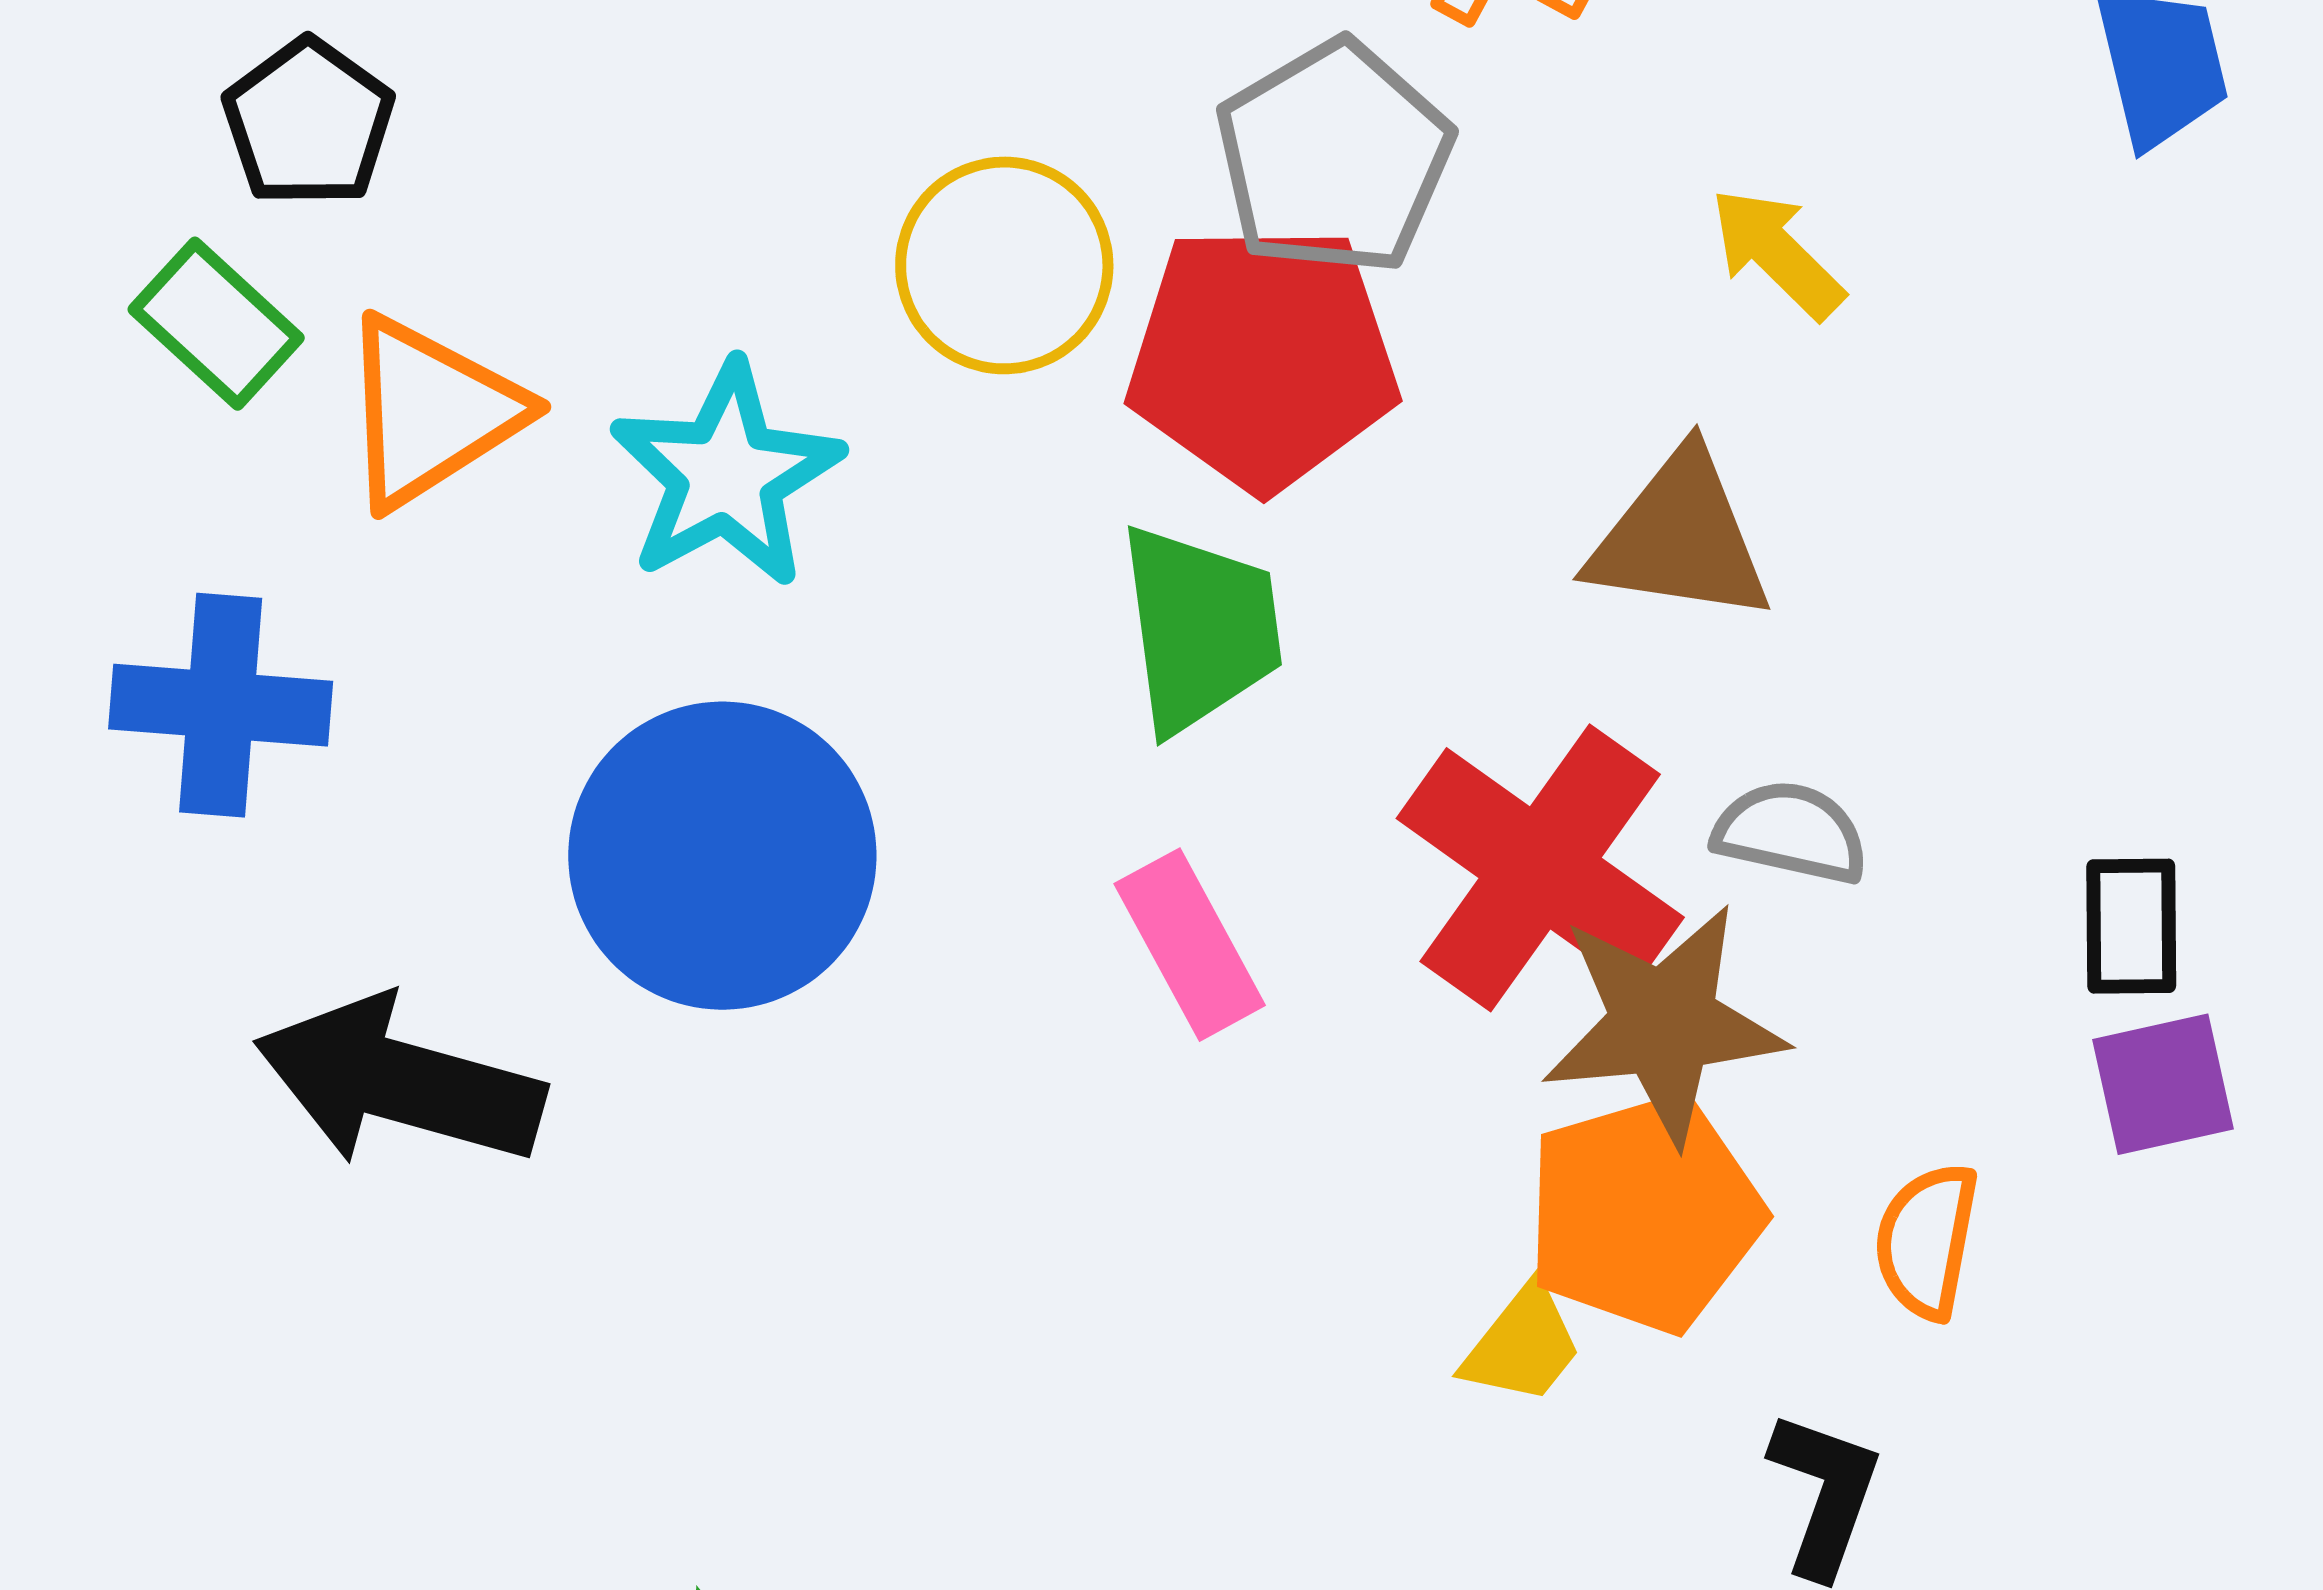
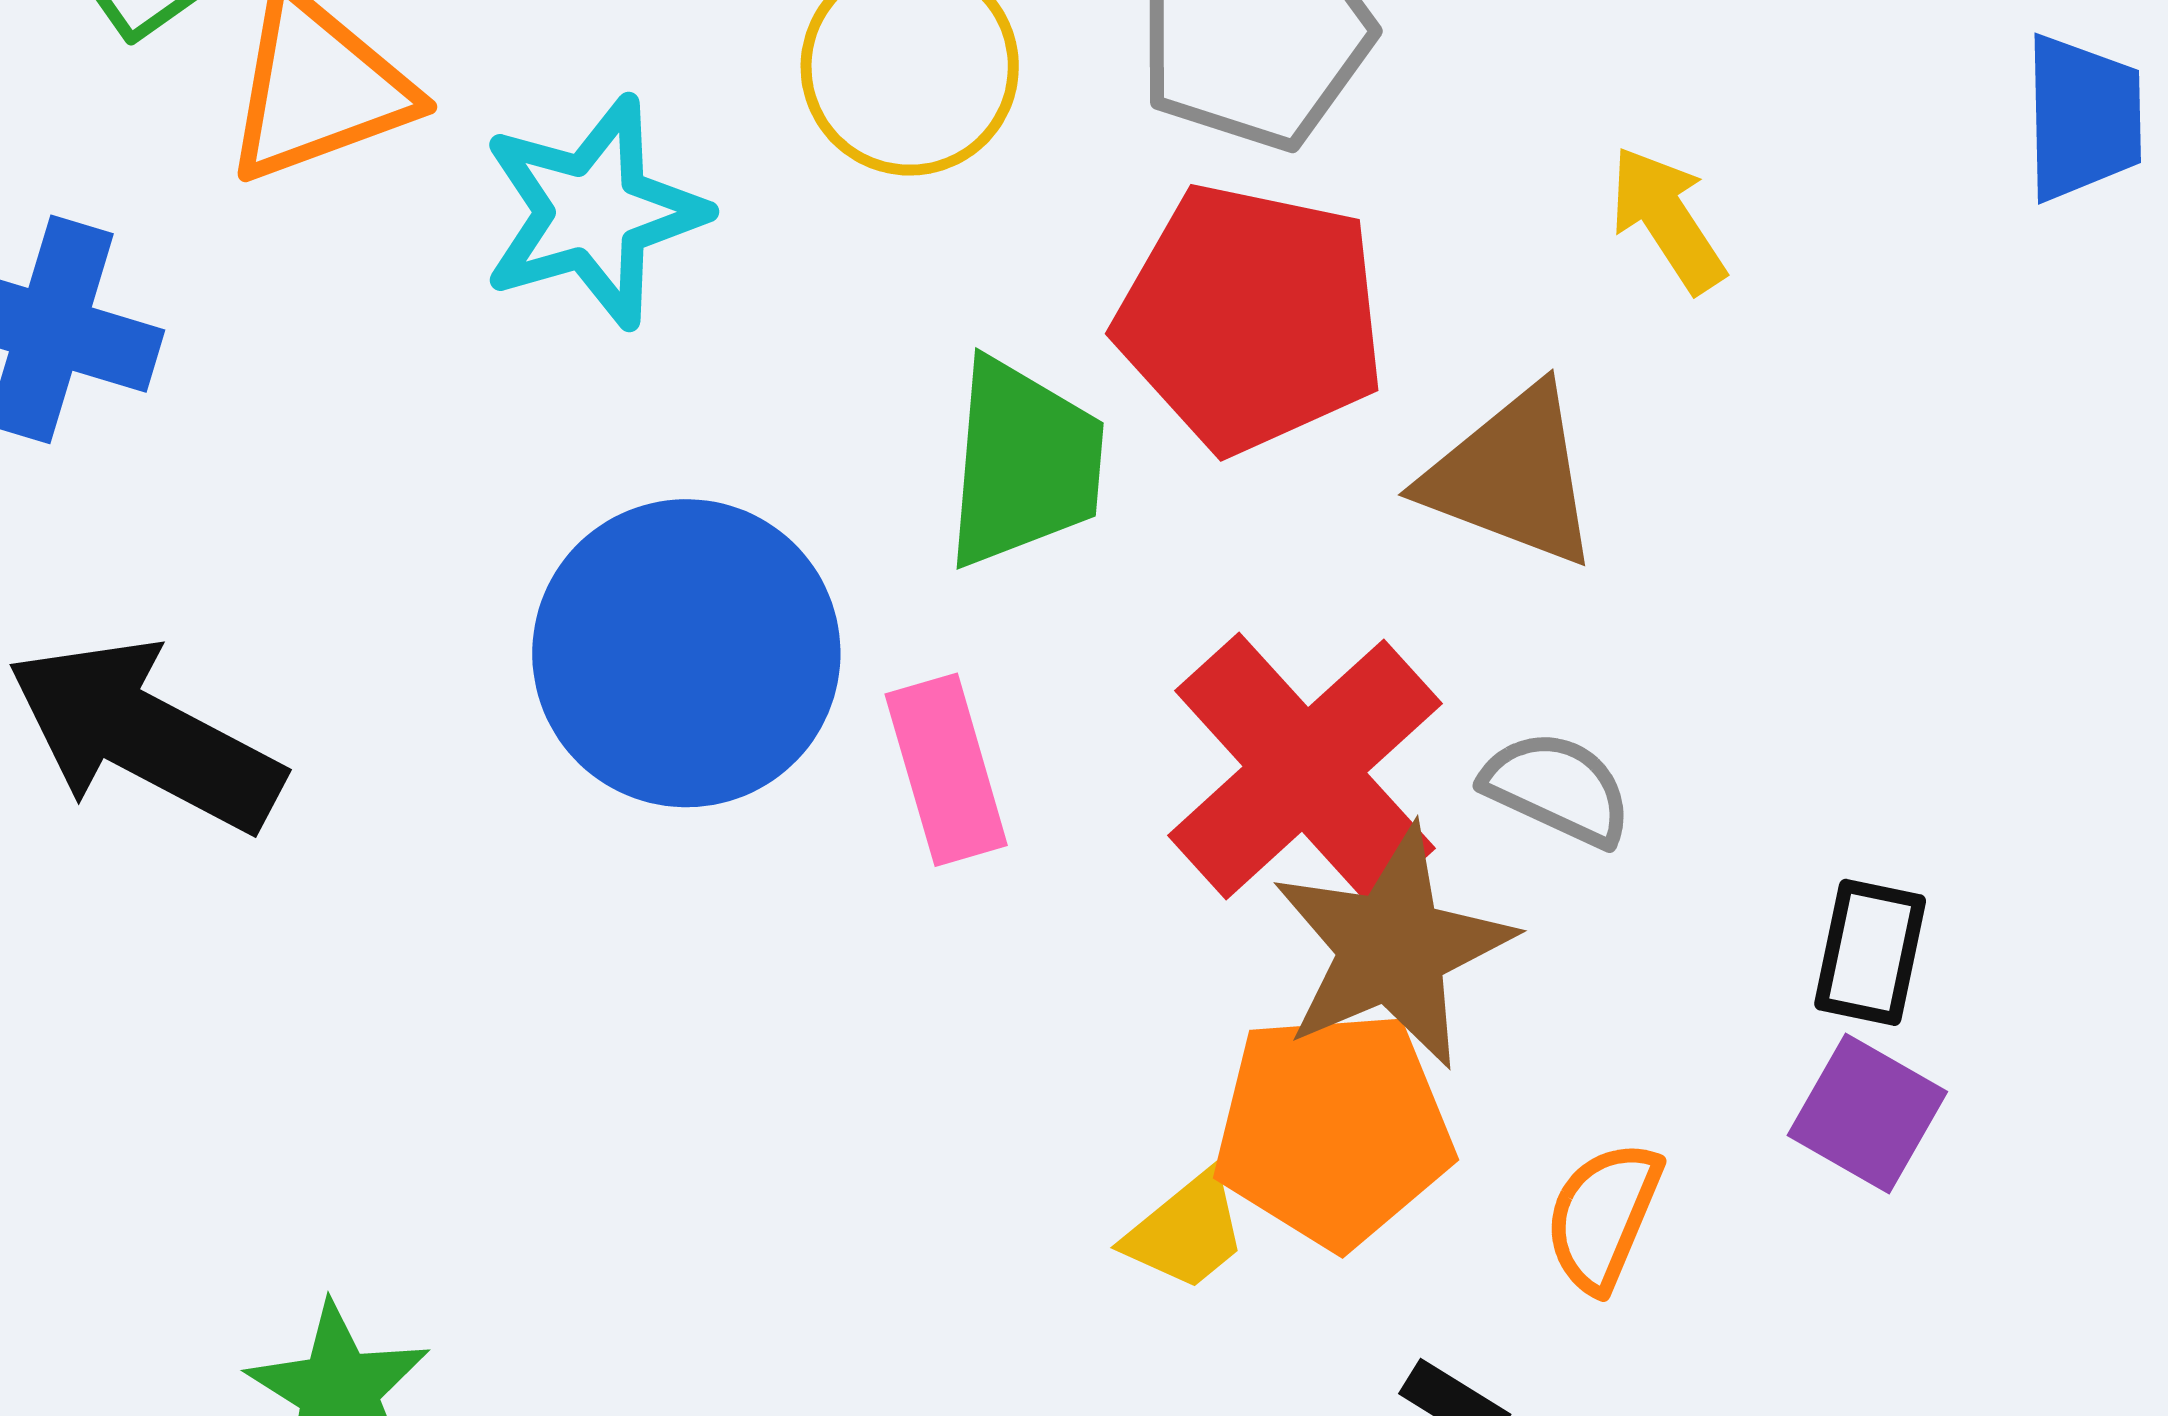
red pentagon: (1263, 357) -> (1251, 318), moved
blue circle: (722, 856) -> (686, 653), moved
brown star: (1664, 1023) -> (1392, 948), turned -30
purple square: (2163, 1084) -> (1867, 1114), turned 30

